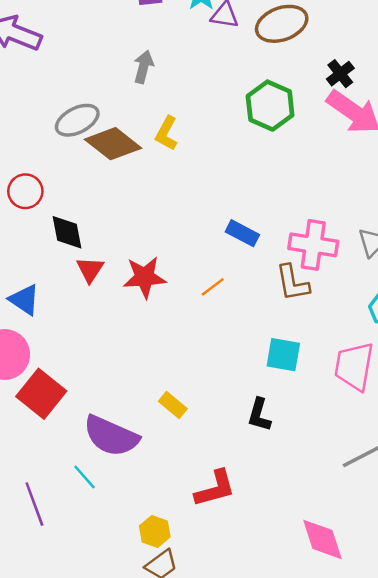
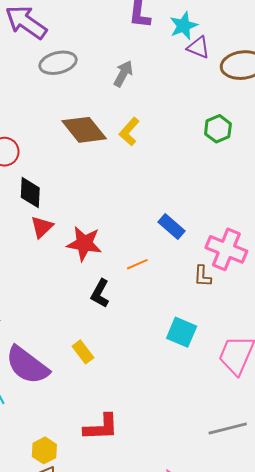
green hexagon: (270, 106) -> (218, 129), size x0.7
gray ellipse: (77, 120) -> (58, 63), moved
brown L-shape: (292, 283) -> (202, 276), size x0.7
black L-shape: (259, 415) -> (100, 293), moved

